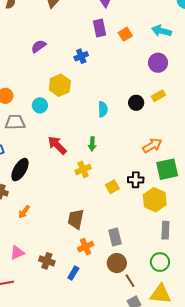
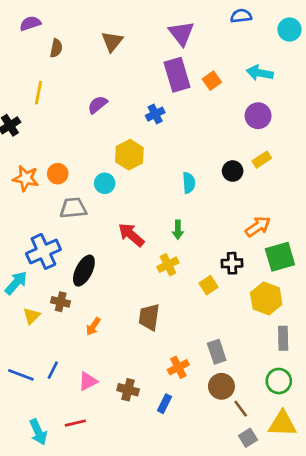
purple rectangle: (99, 28) -> (177, 75), size x1.4
black cross: (136, 180) -> (232, 263), moved
brown trapezoid: (76, 219) -> (149, 317), moved

